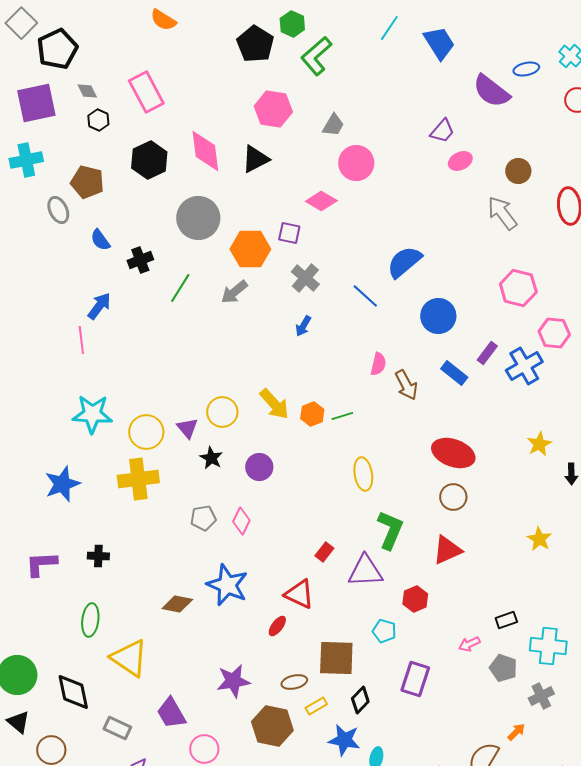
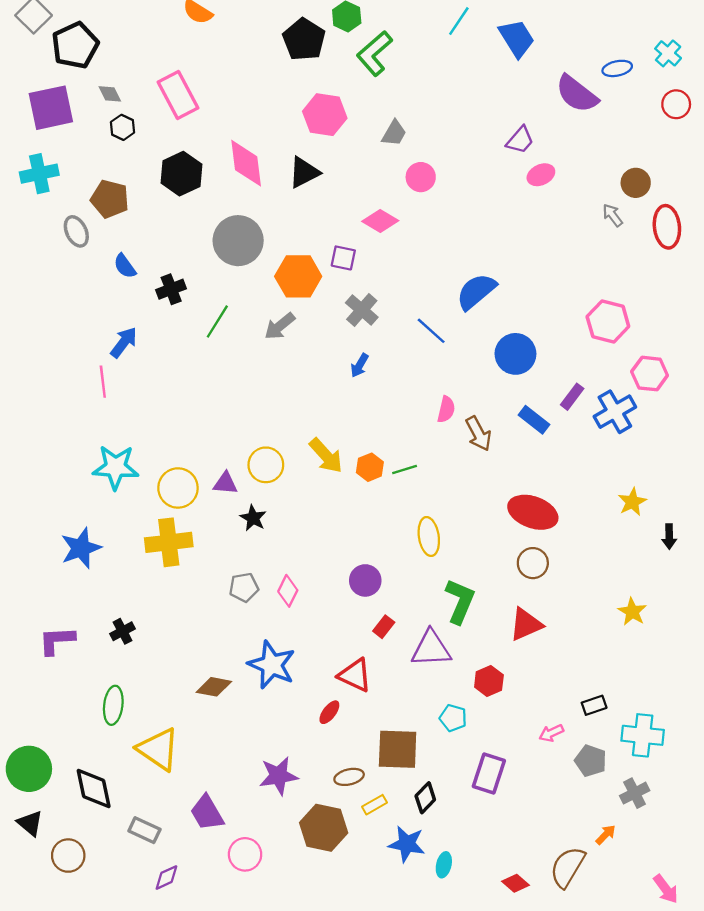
pink circle: (356, 163) -> (421, 177), size x0.7
brown circle: (518, 171) -> (636, 183), moved
gray arrow: (502, 213) -> (613, 215), moved, size x0.6
purple triangle: (187, 428) -> (225, 483), turned -45
purple circle: (259, 467) -> (365, 580), moved
black cross: (98, 556) -> (123, 631), turned -30

